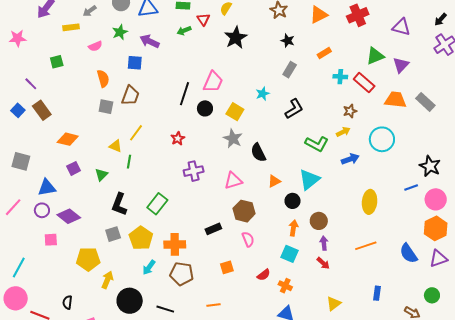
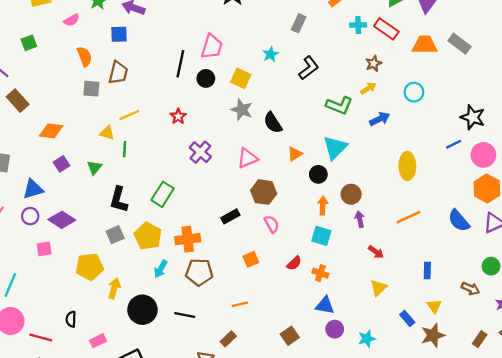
yellow line: (136, 133) -> (129, 115), turned 36
cyan circle: (382, 139) -> (414, 92), size x0.7
purple cross: (194, 171) -> (200, 152), turned -30
red arrow: (323, 263) -> (376, 252), moved

